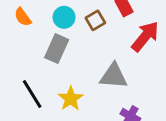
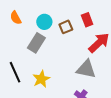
gray triangle: (114, 76) -> (86, 69), moved

